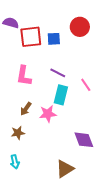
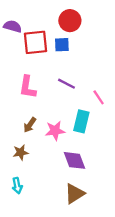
red circle: (80, 27) -> (70, 21), moved
cyan rectangle: (61, 95) -> (81, 121), moved
purple diamond: (84, 140) -> (74, 160), moved

